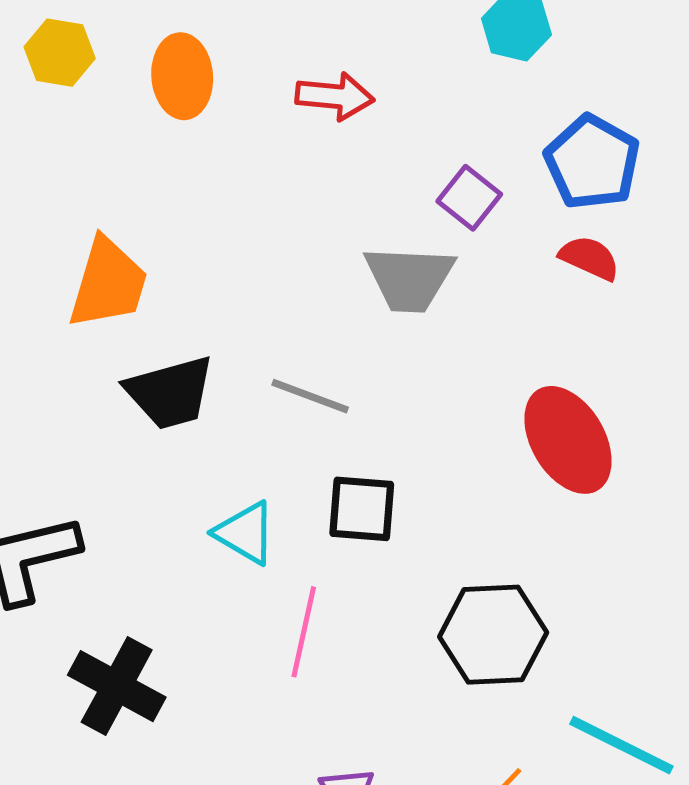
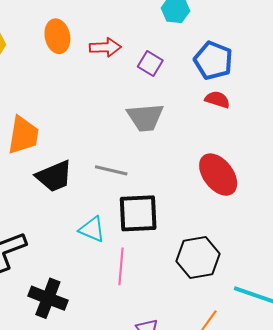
orange ellipse: (182, 76) -> (57, 36), moved
purple square: (469, 198) -> (150, 63), moved
black square: (362, 509) -> (138, 213), size x1.4

